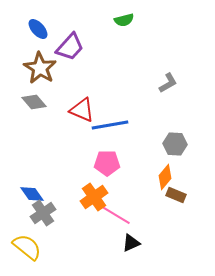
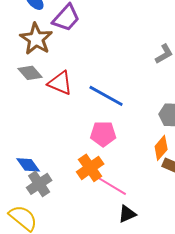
red triangle: (82, 110) -> (60, 83), moved
blue line: (110, 125) -> (106, 96), turned 39

